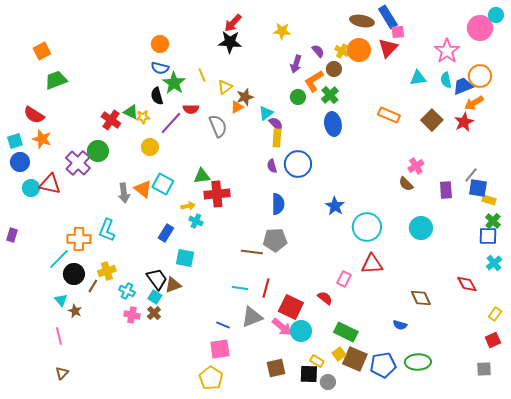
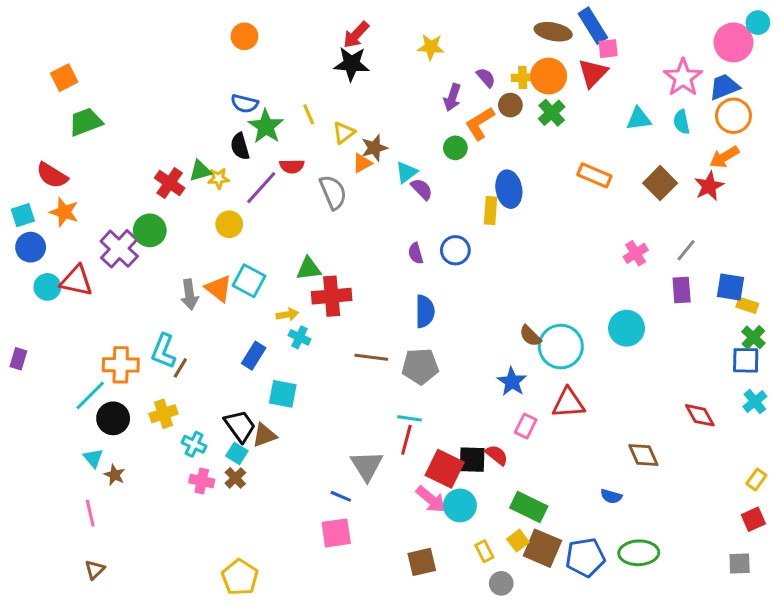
orange circle: (160, 44) -> (244, 36), moved
yellow cross: (342, 51) -> (523, 78), turned -32
blue trapezoid: (463, 86) -> (724, 87), moved
green cross: (330, 95) -> (552, 113), moved
green triangle: (131, 112) -> (200, 171), turned -42
yellow rectangle: (277, 138) -> (491, 211), moved
blue circle: (298, 164) -> (455, 250), size x0.7
gray line: (471, 175) -> (686, 250), moved
brown semicircle: (406, 184) -> (530, 336), moved
blue star: (335, 206) -> (512, 382), moved
cyan circle: (421, 228) -> (627, 328), moved
brown line: (252, 252) -> (371, 357), moved
red diamond: (467, 284) -> (700, 415), moved
brown line: (93, 286) -> (180, 368), moved
cyan line: (240, 288) -> (410, 418), moved
gray triangle: (252, 317) -> (367, 466), moved, turned -40
yellow rectangle: (317, 361) -> (484, 551), turned 32
black square: (309, 374) -> (472, 460), moved
yellow pentagon: (211, 378) -> (240, 577), moved

